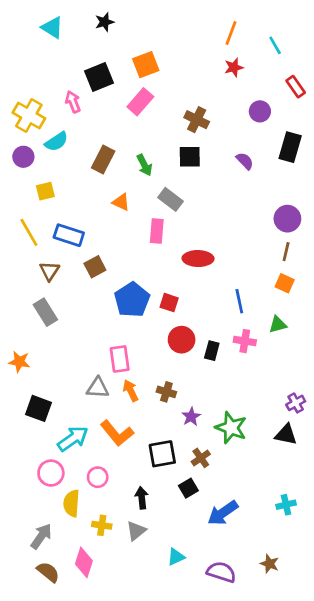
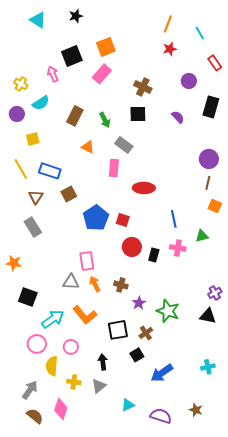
yellow cross: (29, 116) -> (21, 84), size x0.6
orange square: (285, 283) -> (215, 206), moved

